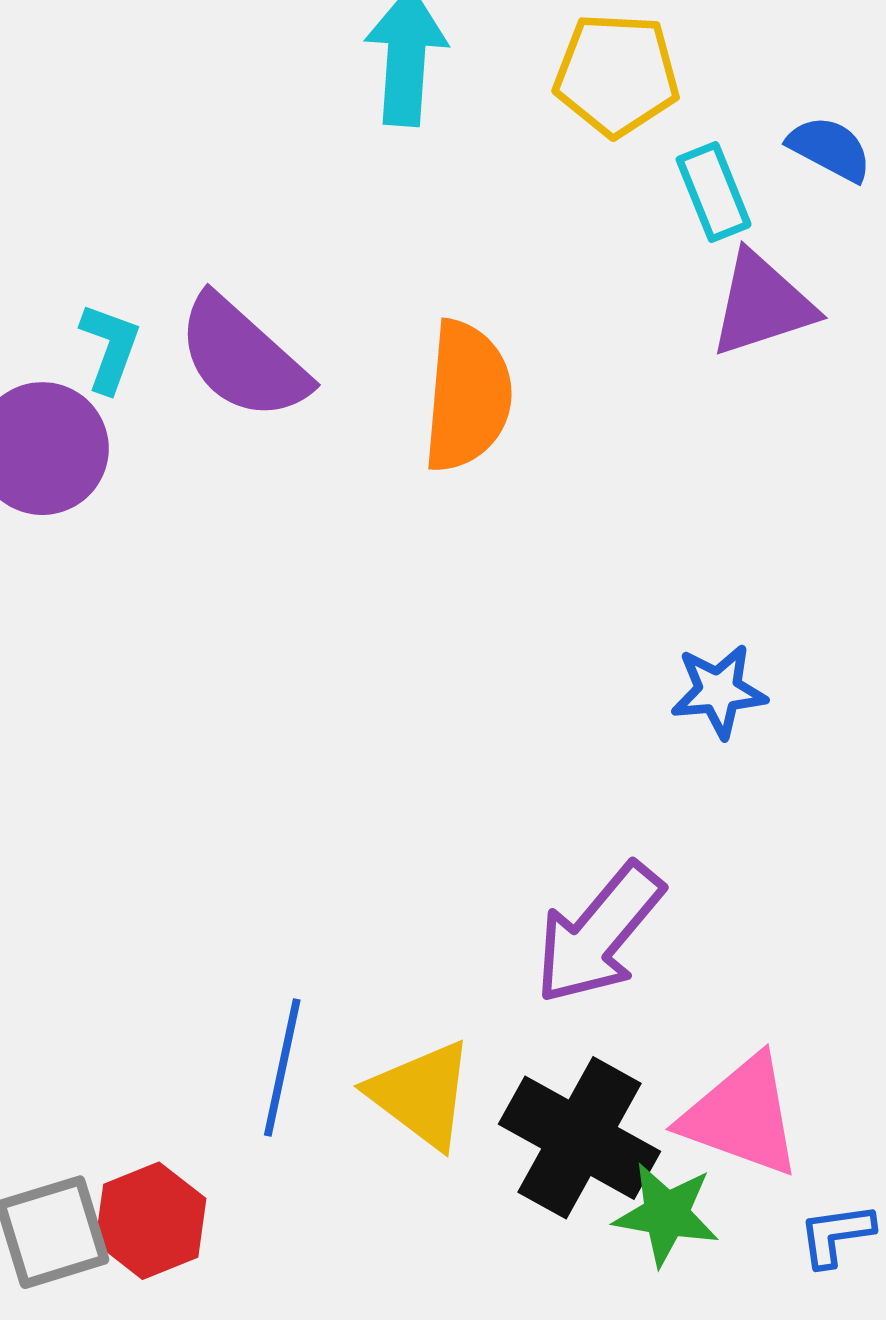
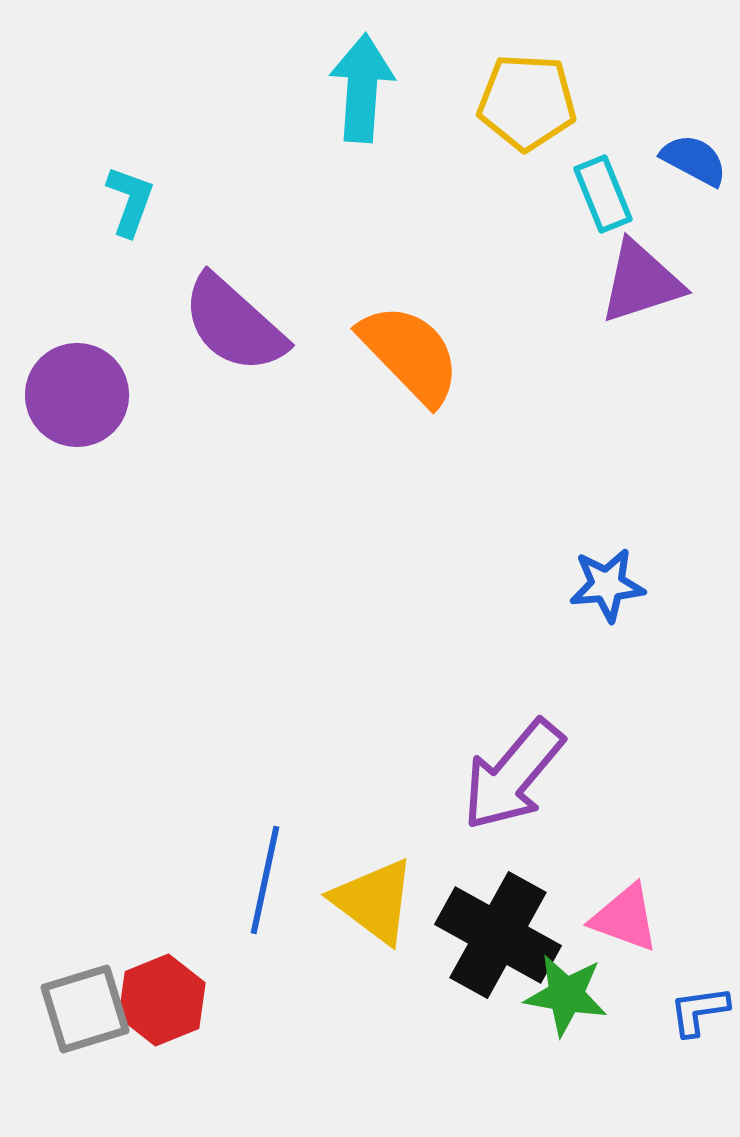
cyan L-shape: (110, 348) -> (130, 201), moved
orange semicircle: (467, 396) -> (410, 354), turned -49
pink triangle: (742, 1116) -> (625, 918), size x0.7

